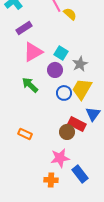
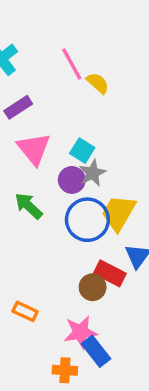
pink triangle: (33, 52) -> (34, 149), turned -40
gray star: (80, 64) -> (93, 173), moved
blue circle: (64, 93) -> (87, 220), size x1.6
orange rectangle: (25, 134) -> (25, 311), moved
blue rectangle: (80, 174) -> (96, 351), moved

